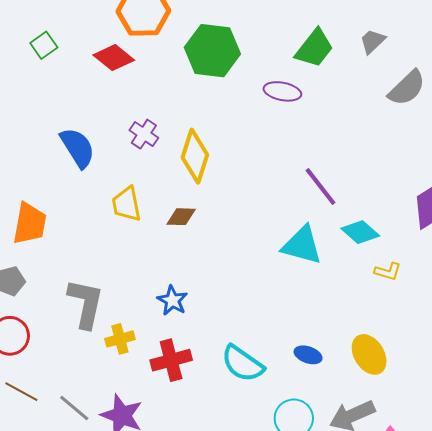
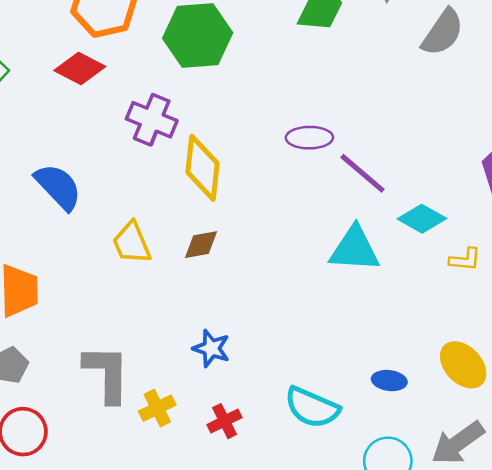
purple ellipse: (282, 91) -> (309, 138), moved
purple cross: (144, 134) -> (152, 120), moved, size x1.4
red cross: (171, 360) -> (224, 421), size x0.7

